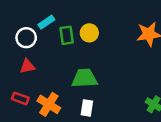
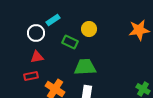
green rectangle: (67, 35) -> (70, 42), moved, turned -56
red rectangle: (20, 98) -> (31, 76), moved, turned -32

